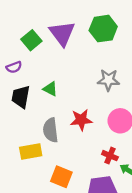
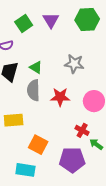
purple triangle: (62, 33) -> (51, 20), size x0.7
gray star: (108, 80) -> (74, 64), moved
gray semicircle: (51, 130) -> (33, 90), moved

